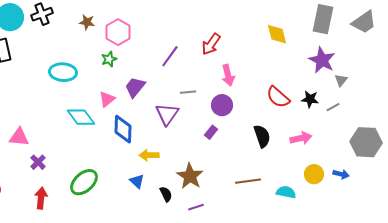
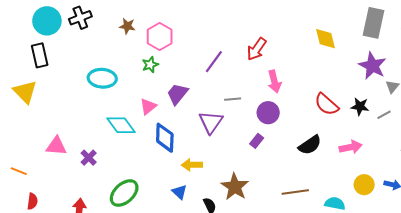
black semicircle: (262, 136) -> (310, 145), turned 75
purple cross: (38, 162) -> (89, 158), moved

